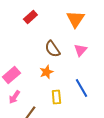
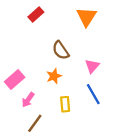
pink triangle: (80, 50) -> (92, 66), moved
pink arrow: (14, 97) -> (28, 100), moved

